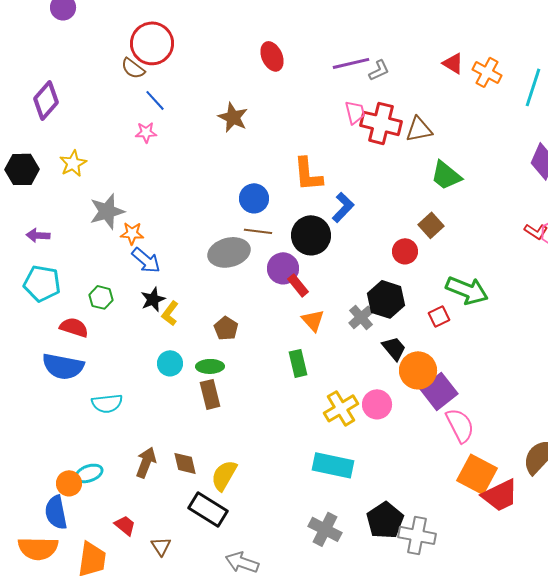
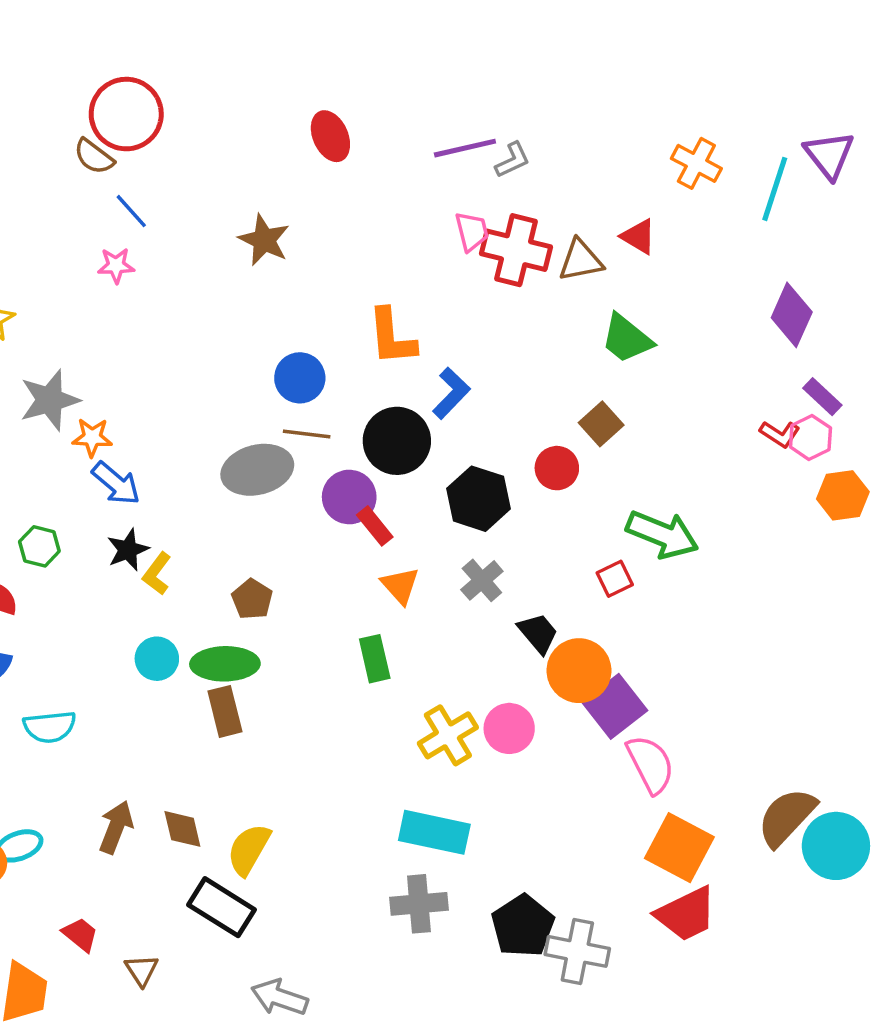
red triangle: (453, 63) -> (639, 237), moved
black hexagon: (386, 299) -> (479, 499), moved
green ellipse: (210, 366) -> (225, 664), size x1.4
red trapezoid: (500, 495) -> (686, 914), moved
gray cross: (325, 529) -> (419, 904), moved, turned -32

